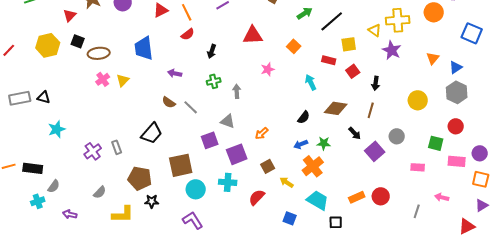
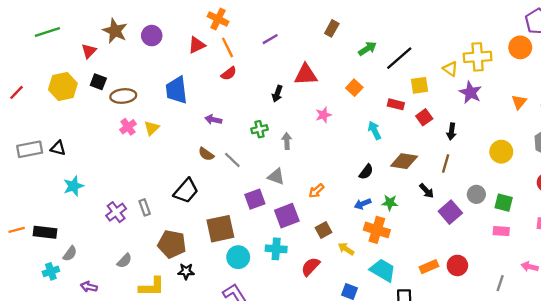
black arrow: (212, 51) -> (277, 94), moved
green square: (436, 143) -> (504, 203), moved
orange cross: (313, 166) -> (377, 230), turned -35

